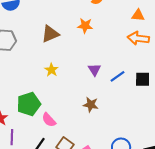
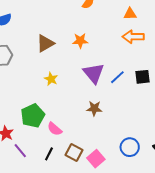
orange star: (85, 26) -> (80, 41), moved
purple triangle: (94, 70) -> (94, 73), size x1.6
purple line: (12, 137) -> (20, 151), turned -35

